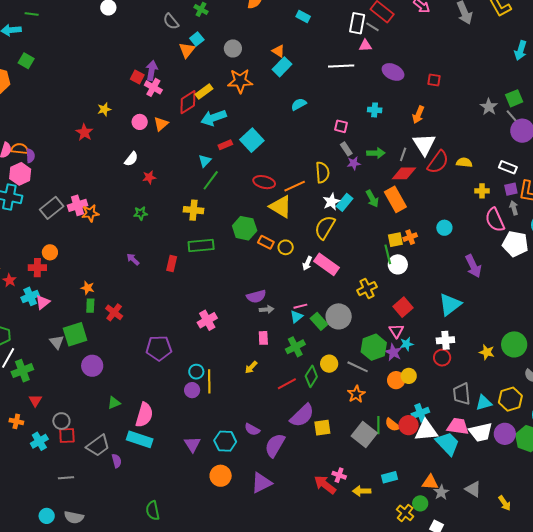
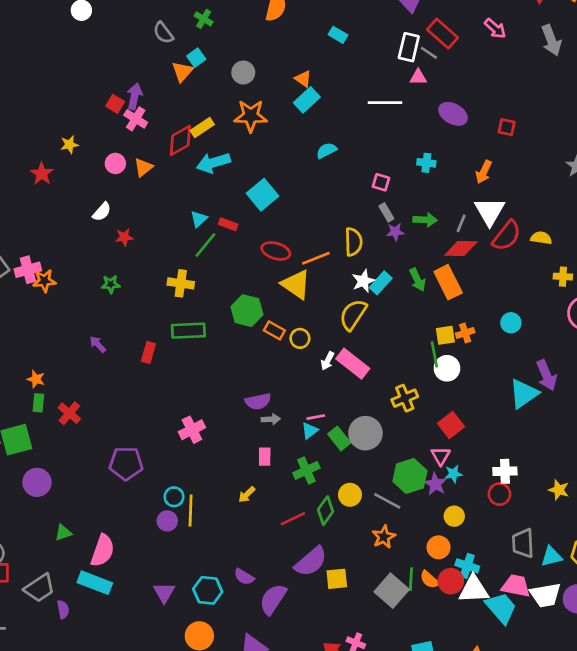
red rectangle: (225, 145) -> (228, 224), moved, turned 40
cyan triangle: (450, 305) -> (524, 394), moved
orange circle: (396, 380) -> (439, 547), moved
cyan cross: (420, 413) -> (467, 566), turned 36

